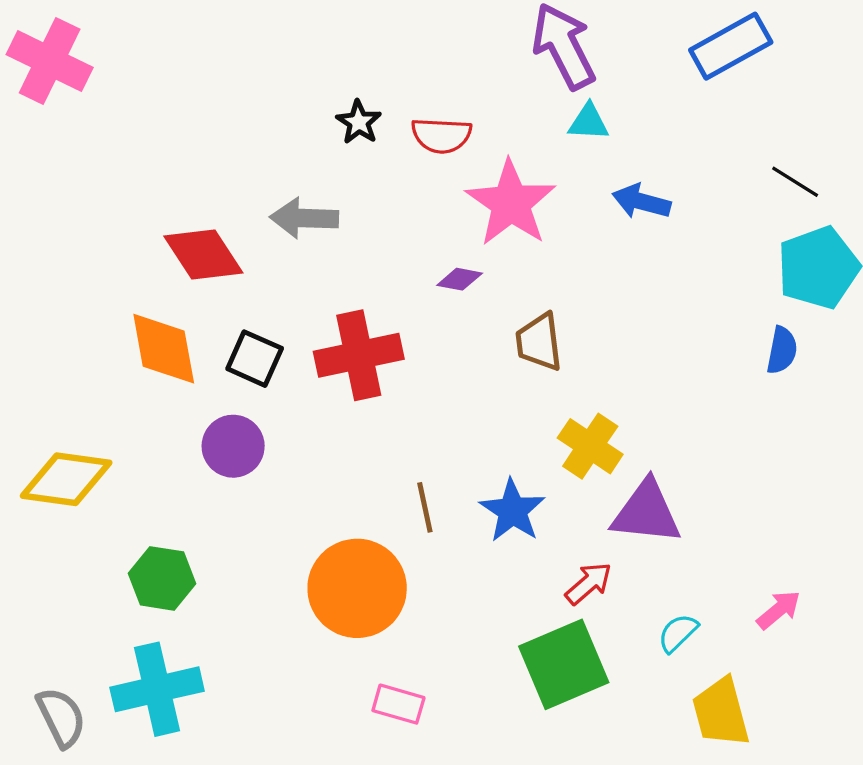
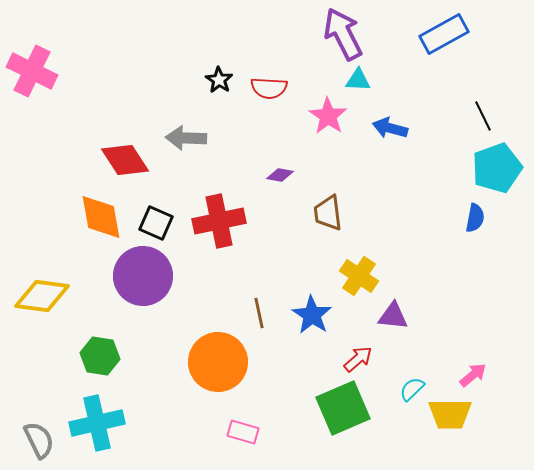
pink cross: (50, 61) -> (32, 71), moved
black line: (795, 182) -> (483, 116), turned 32
pink star: (511, 203) -> (328, 116), moved, size x0.7
purple circle: (233, 446) -> (143, 276), size x1.6
purple triangle: (646, 512) -> (393, 316), size x0.7
yellow trapezoid: (721, 712) -> (450, 414), moved, turned -75

